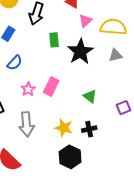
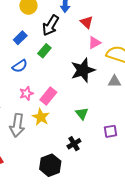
green rectangle: (54, 40) -> (44, 51), moved, turned 32
yellow star: (64, 128) -> (41, 117), moved
black cross: (89, 129) -> (74, 144), turned -32

